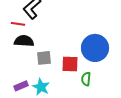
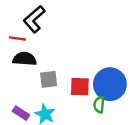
blue circle: (95, 48) -> (110, 84), moved
purple rectangle: (21, 86) -> (21, 113), turned 56

